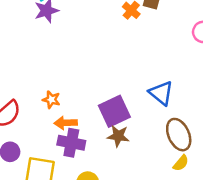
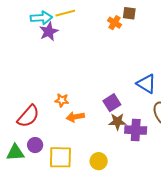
purple square: (114, 111) -> (112, 103), size x0.7
purple cross: (71, 143) -> (136, 130), moved

